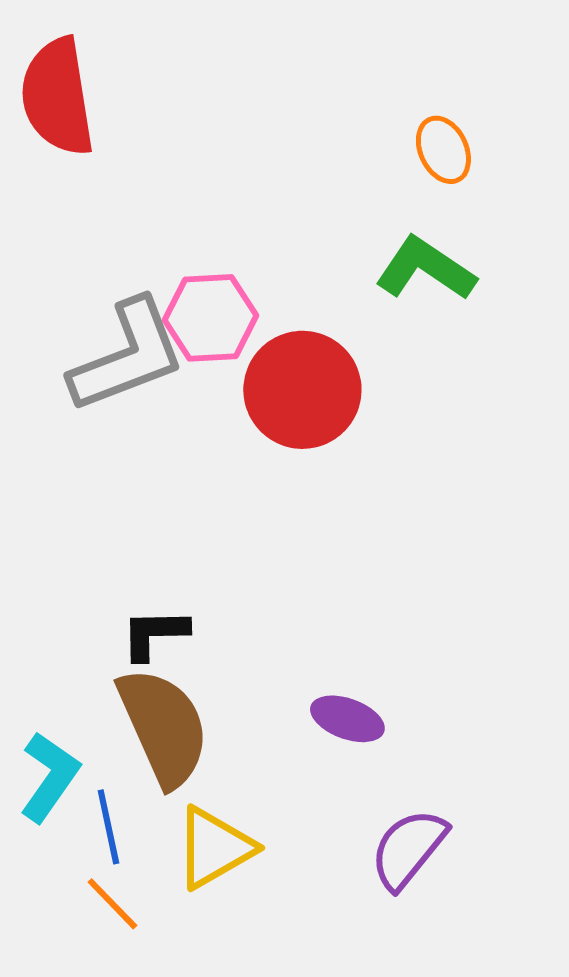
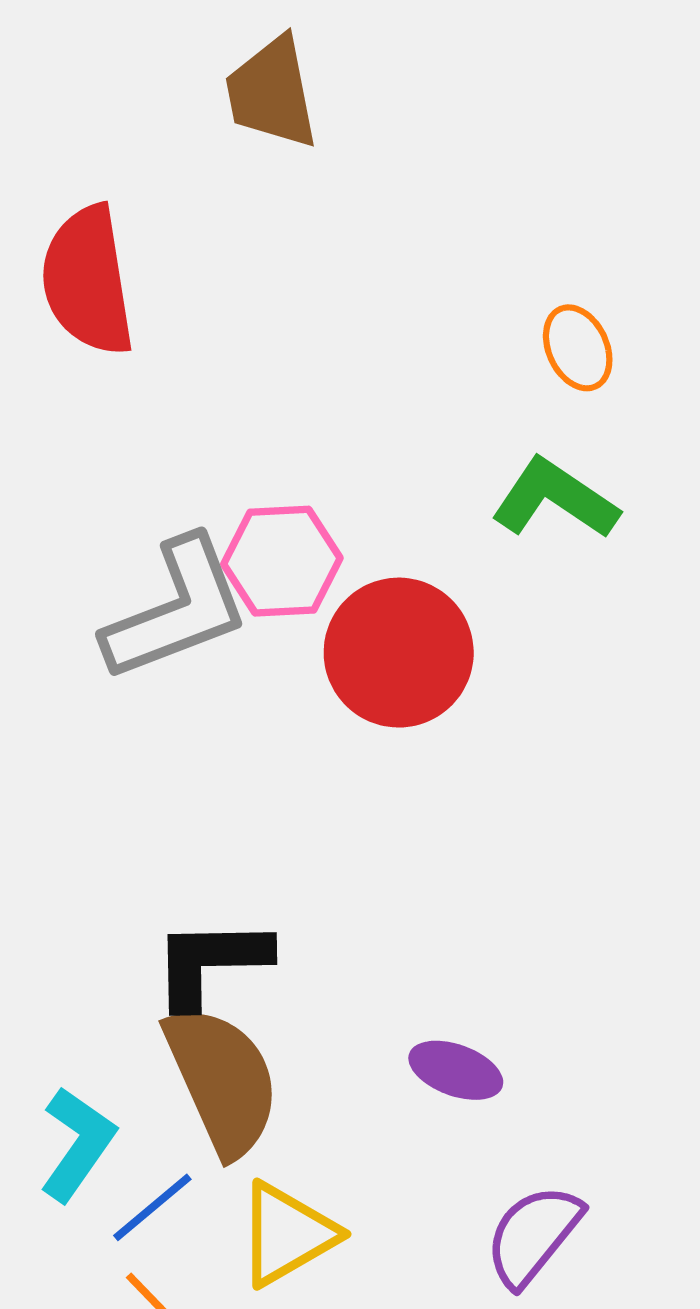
black L-shape: (154, 634) -> (211, 962), size x1.4
blue line: (108, 827) -> (152, 1207), turned 62

